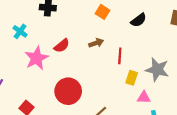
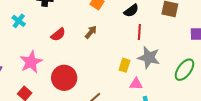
brown arrow: (96, 43) -> (91, 32), turned -32
red line: (120, 56) -> (139, 32), moved
pink star: (37, 58) -> (31, 62), moved

